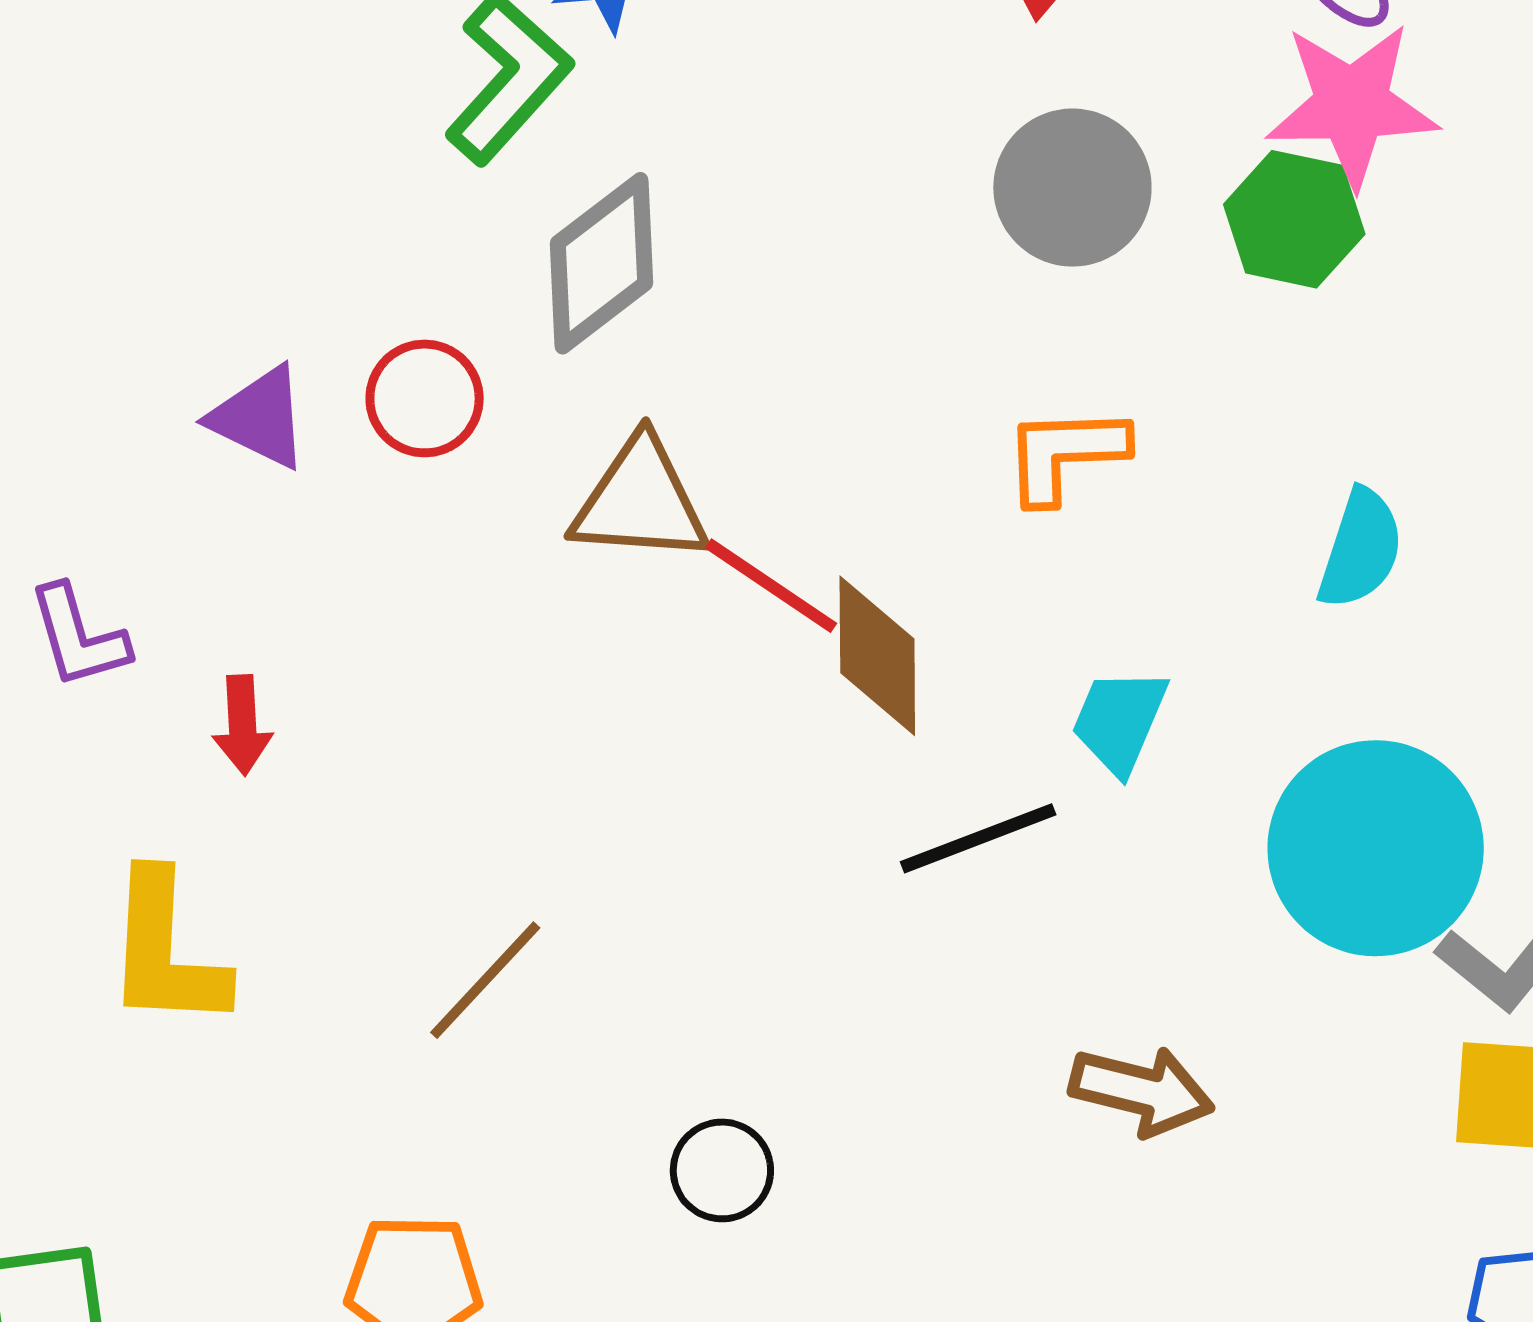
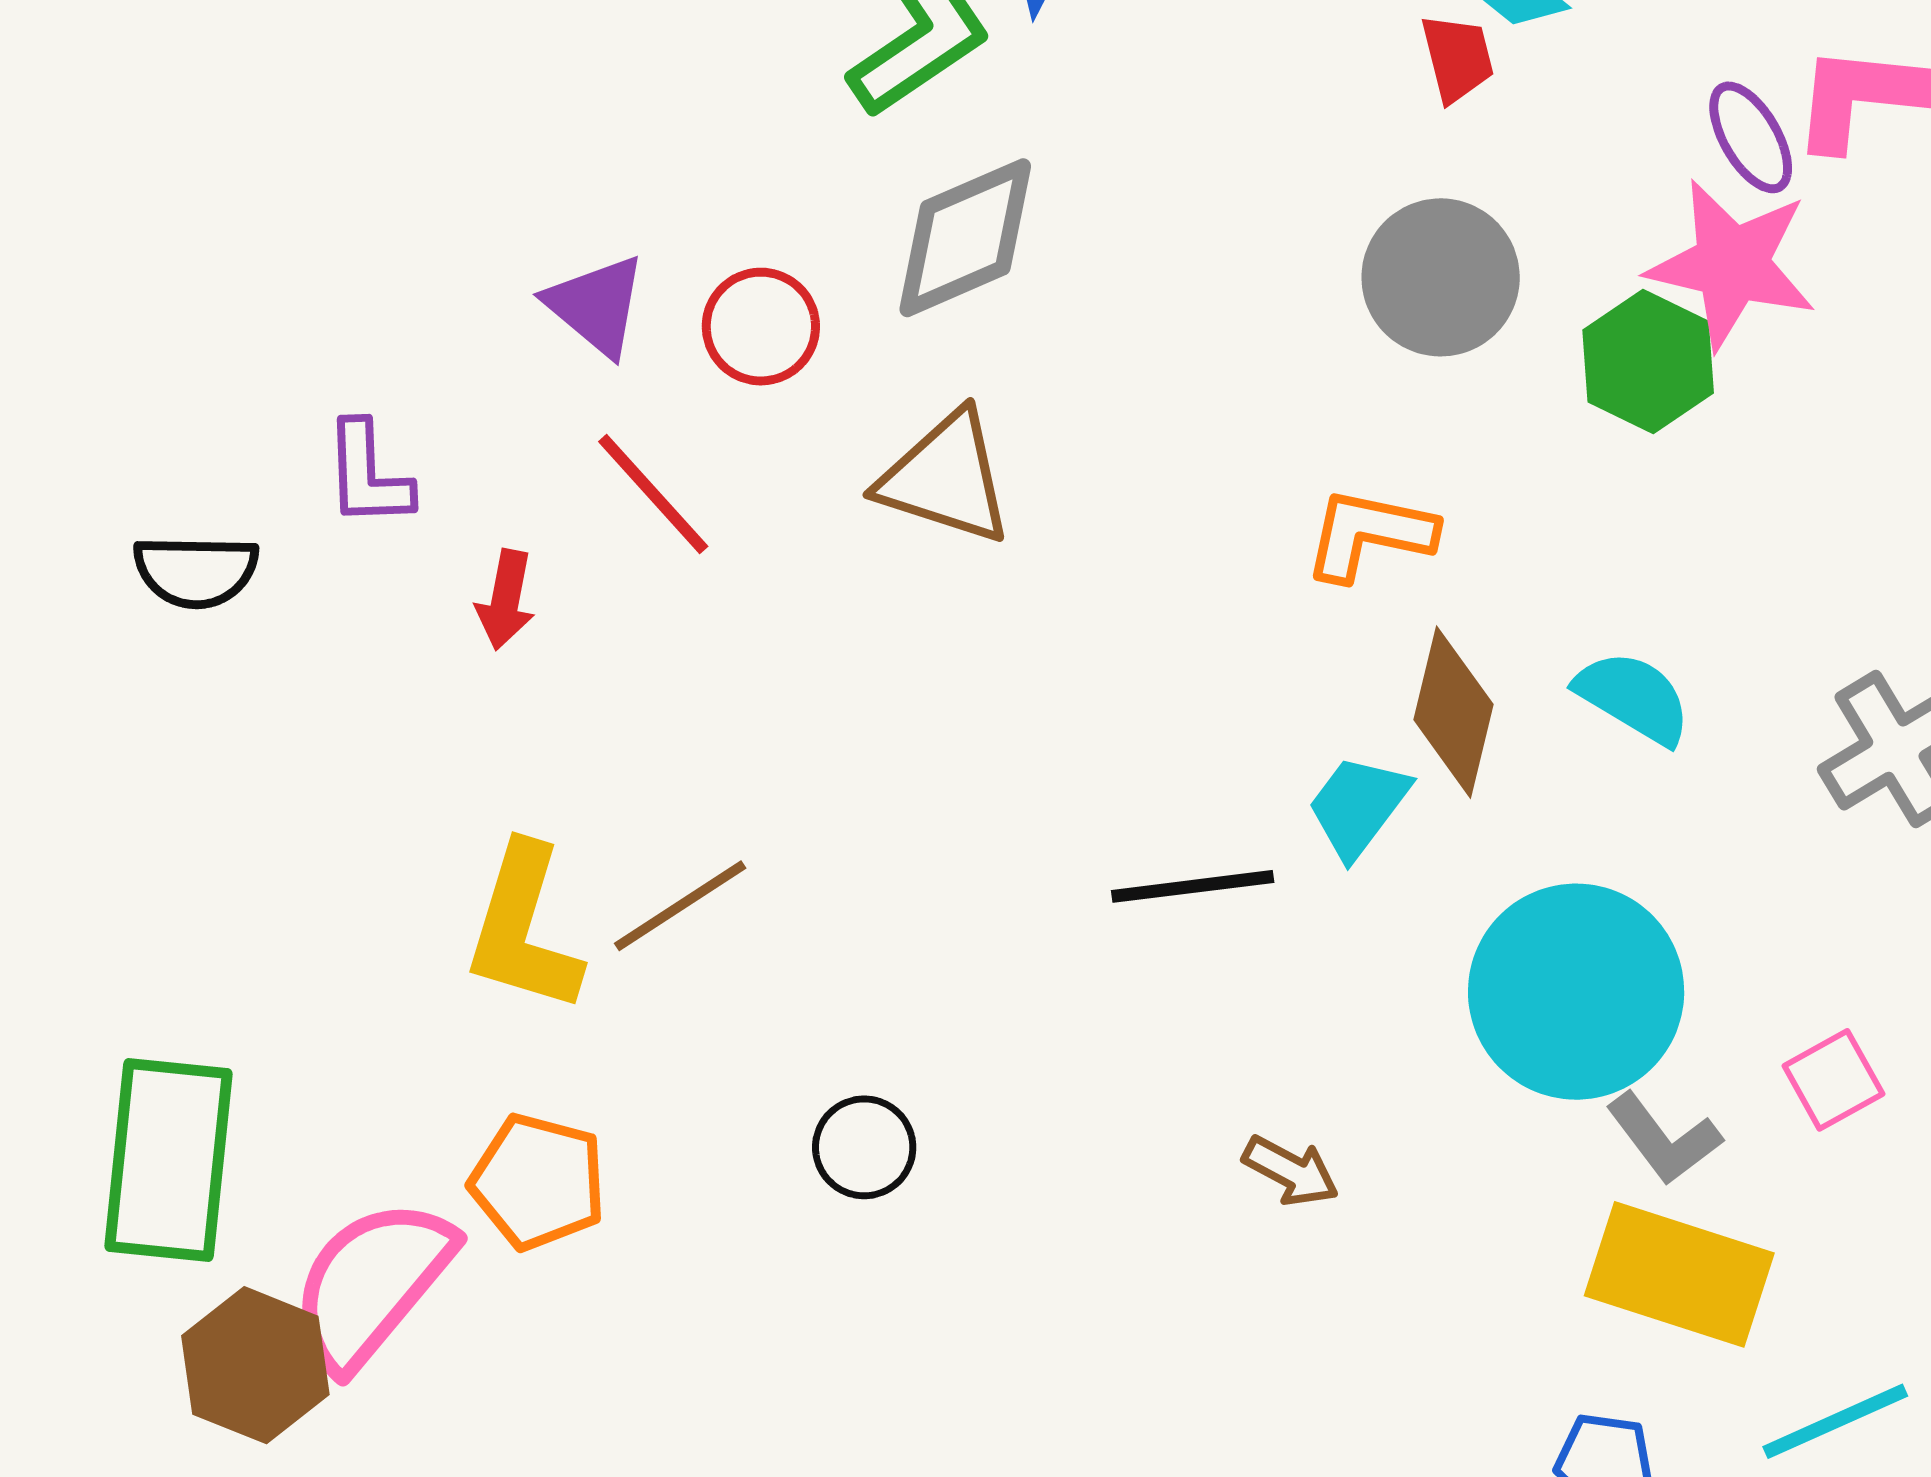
cyan semicircle: (1361, 549) -> (1633, 697), turned -91
red line: (771, 586) -> (653, 494), moved
brown diamond: (877, 656) -> (1453, 712), moved
yellow L-shape: (166, 951) -> (524, 928), moved
brown arrow: (1142, 1091) -> (1291, 1171), size x0.7

